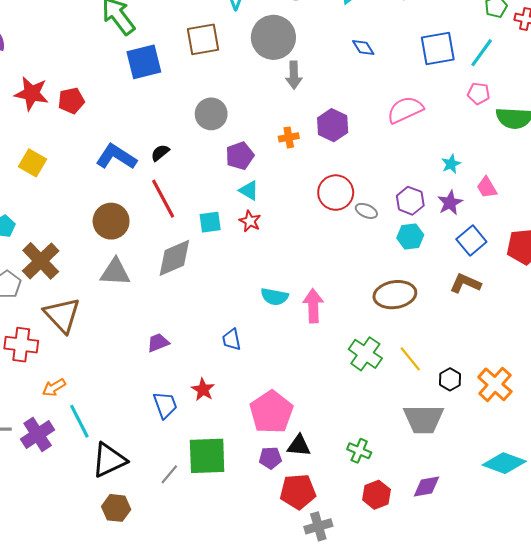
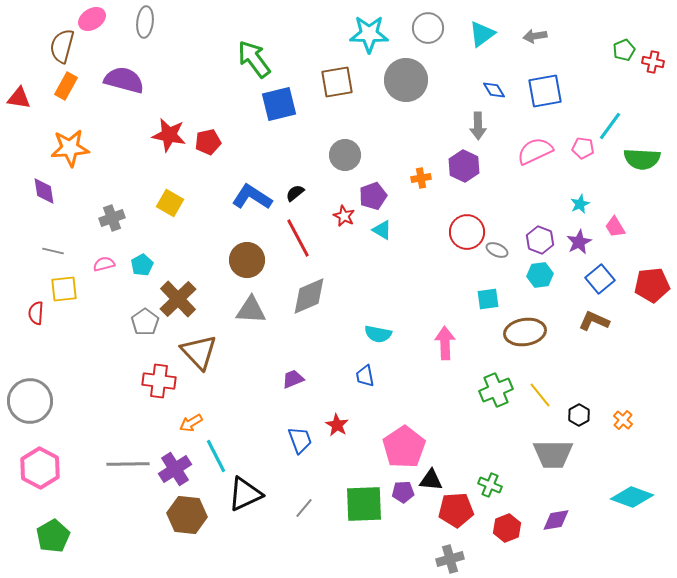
blue square: (438, 49) -> (545, 91), moved
cyan line: (482, 53) -> (610, 126), moved
gray arrow: (294, 75) -> (478, 126), moved
pink pentagon: (479, 93) -> (583, 148), moved
red star: (250, 221) -> (344, 216), moved
cyan square: (210, 222) -> (488, 299), moved
cyan semicircle: (274, 297) -> (378, 334), moved
green cross: (365, 354) -> (496, 390), turned 32
orange cross: (495, 384) -> (623, 420), size x0.6
green square: (207, 456) -> (364, 504), moved
red pentagon: (298, 492) -> (456, 510), moved
brown hexagon: (116, 508) -> (187, 515), moved, size x1.4

